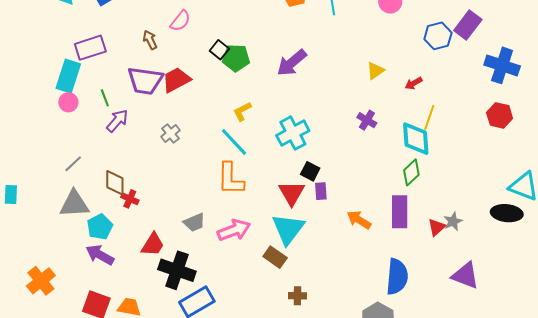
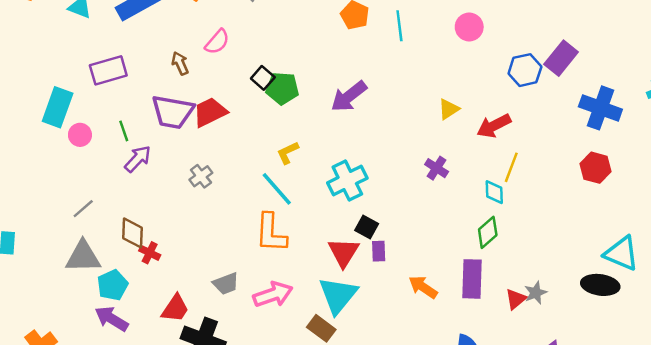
cyan rectangle: (68, 76) -> (58, 107), moved
red arrow: (414, 83) -> (494, 126), size x1.6
cyan diamond: (416, 139) -> (494, 192), size x0.6

